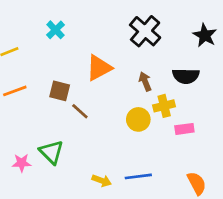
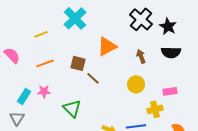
cyan cross: (56, 30) -> (75, 18), size x1.6
black star: (205, 35) -> (168, 26), moved
yellow cross: (164, 106) -> (155, 109), moved
pink star: (22, 163) -> (44, 91), moved

